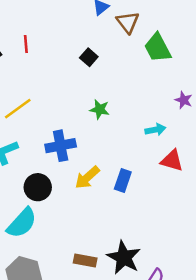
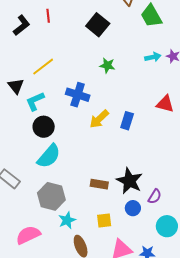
black square: (89, 57) -> (98, 25), size x1.6
cyan arrow: (155, 130) -> (153, 57), moved
blue cross: (61, 146) -> (78, 95), turned 30
black circle: (38, 187) -> (44, 127), moved

